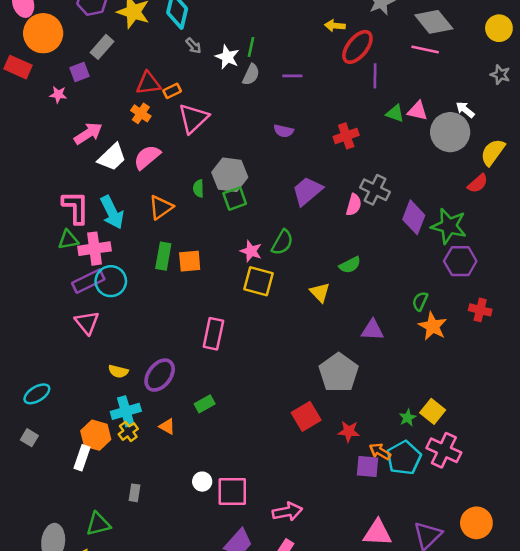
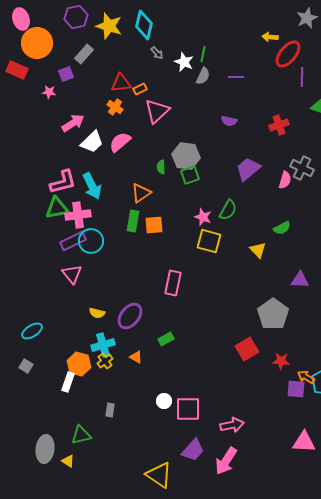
pink L-shape: (76, 207) -> (63, 182), turned 76
orange triangle: (161, 207) -> (141, 193), moved
green triangle: (68, 240) -> (57, 208), size x1.4

